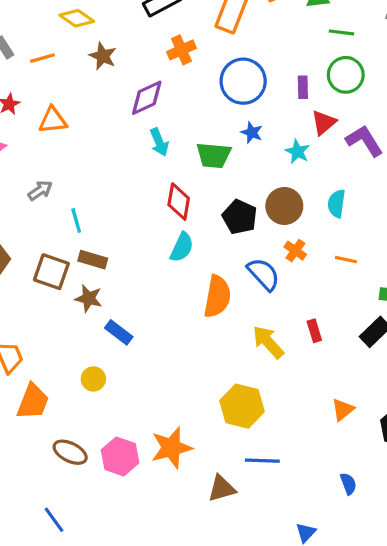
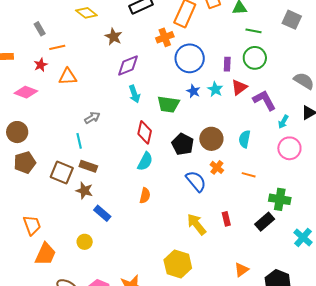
orange cross: (181, 50) -> (165, 37), moved
brown star: (103, 56) -> (114, 37), moved
orange line: (43, 58) -> (57, 47), moved
cyan star: (297, 152) -> (215, 89), moved
gray arrow: (40, 191) -> (92, 118), moved
orange semicircle: (217, 296) -> (145, 196), moved, size x0.6

